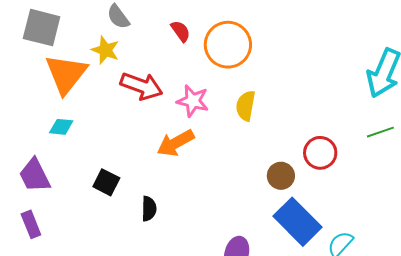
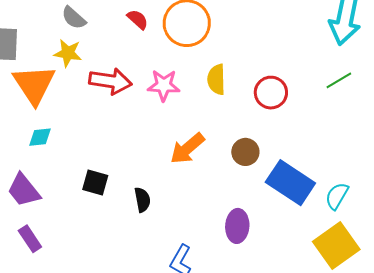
green line: (380, 132) -> (339, 80), moved
orange arrow: (176, 143) -> (187, 149), moved
red circle: (320, 153) -> (271, 93), moved
brown circle: (281, 176) -> (245, 152), moved

